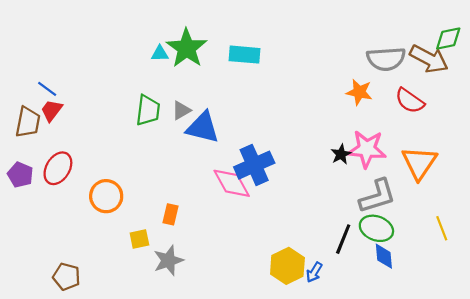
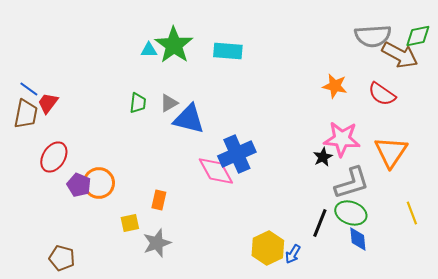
gray semicircle: (386, 59) -> (373, 36), moved
blue line: (47, 89) -> (29, 89), moved
green trapezoid: (148, 110) -> (138, 103), size x0.7
black star: (341, 154) -> (323, 157), moved
purple pentagon: (20, 175) -> (79, 185), moved

